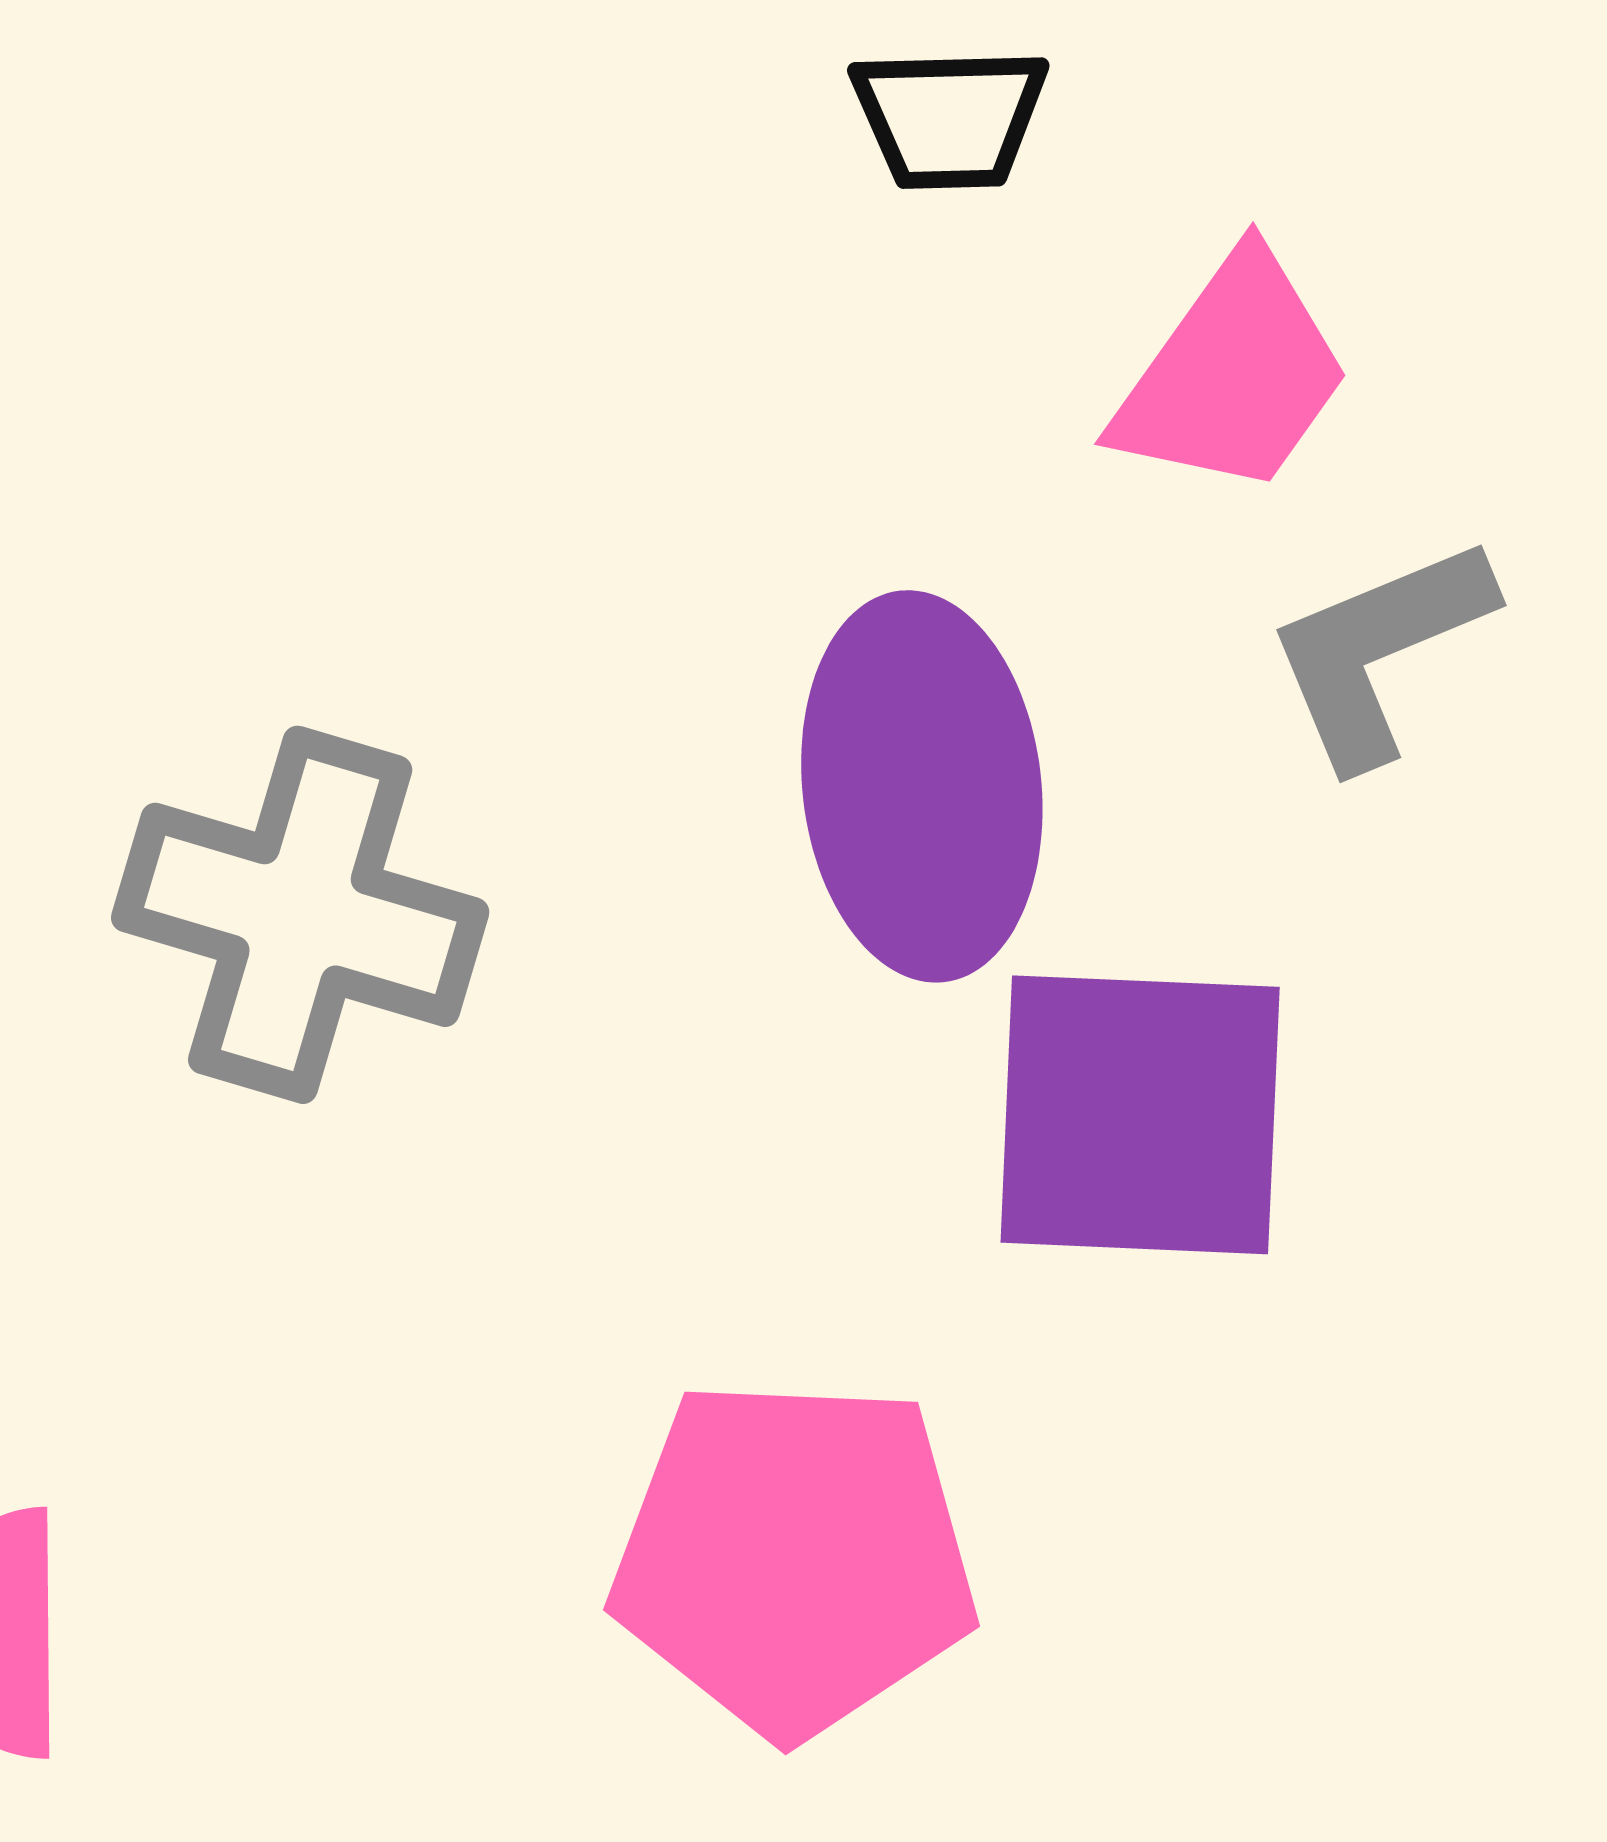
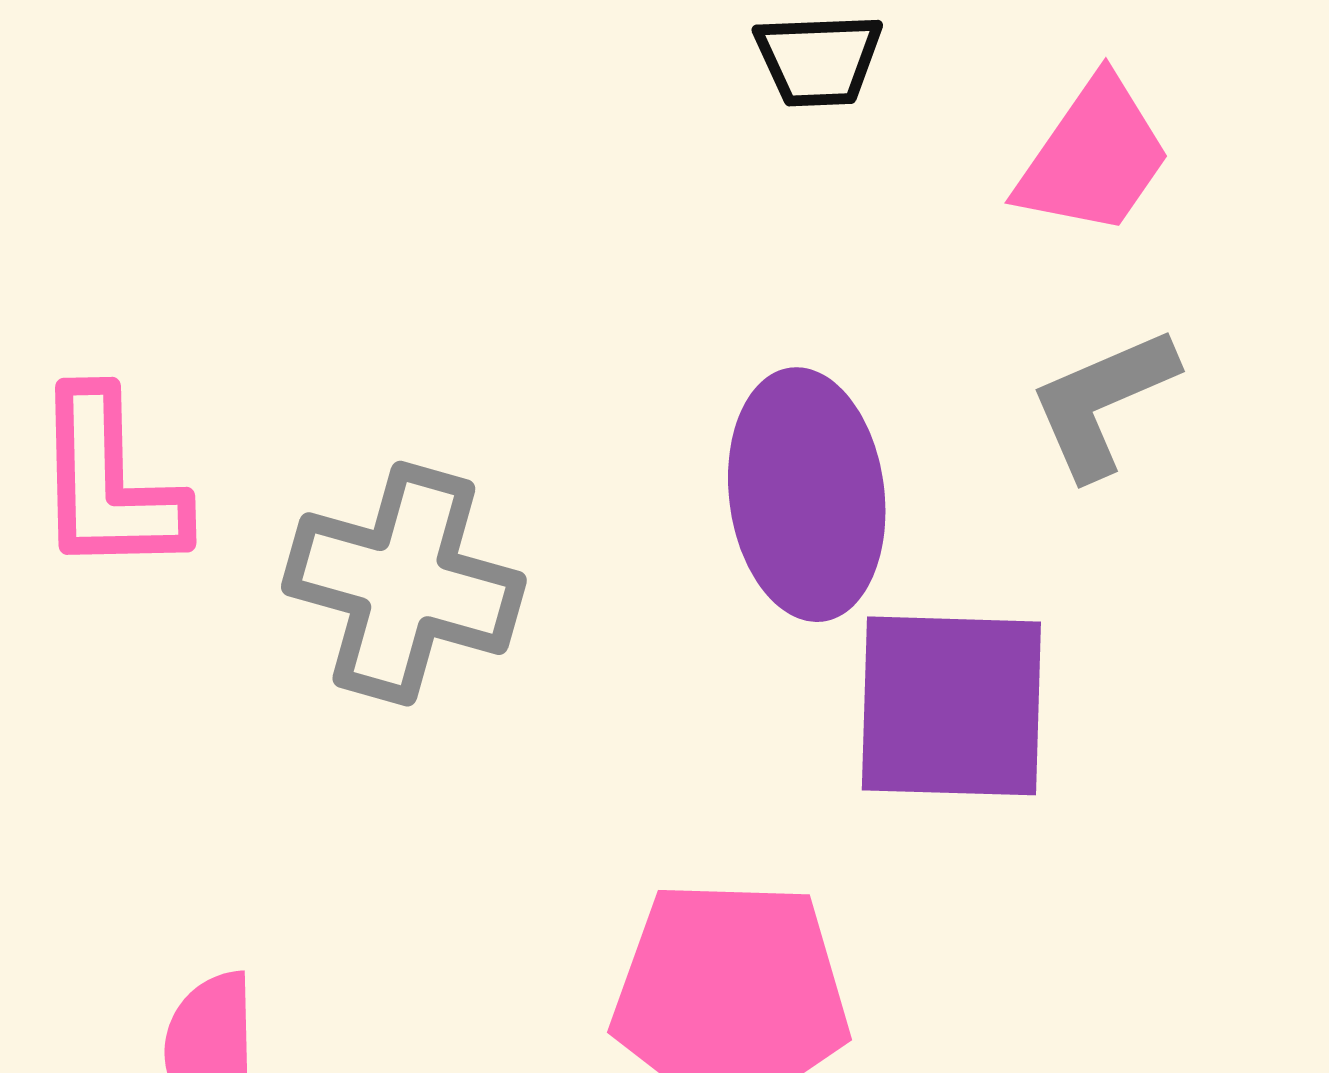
pink trapezoid: (1232, 375) -> (1094, 157), moved

